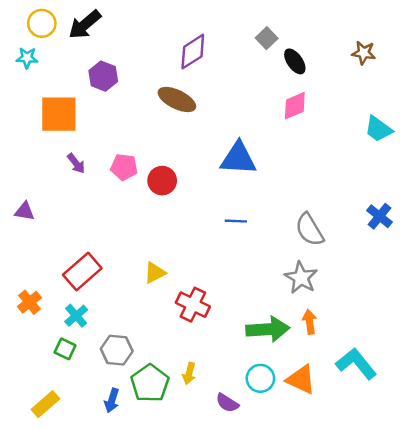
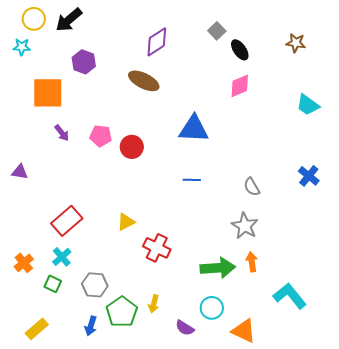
gray semicircle: (310, 230) -> (252, 187), size x0.7
orange cross: (29, 302) -> (24, 263), moved
orange triangle: (301, 380) -> (244, 331), moved

